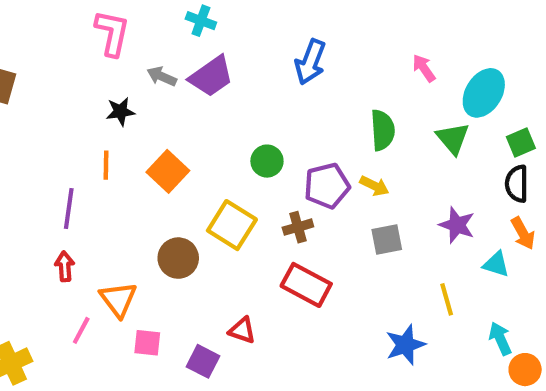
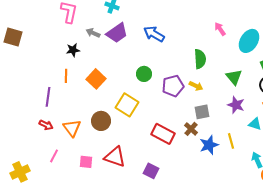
blue arrow: (310, 62) -> (154, 34), moved, turned 100
green triangle: (453, 138) -> (234, 77), moved
brown cross: (298, 227) -> (191, 129), moved, turned -32
red arrow: (65, 266) -> (46, 125), turned 120
orange triangle: (118, 299) -> (72, 128), moved
red triangle: (242, 330) -> (115, 157), moved, size x1.6
blue star: (405, 345) -> (209, 145), moved
purple square: (203, 361) -> (151, 171), moved

